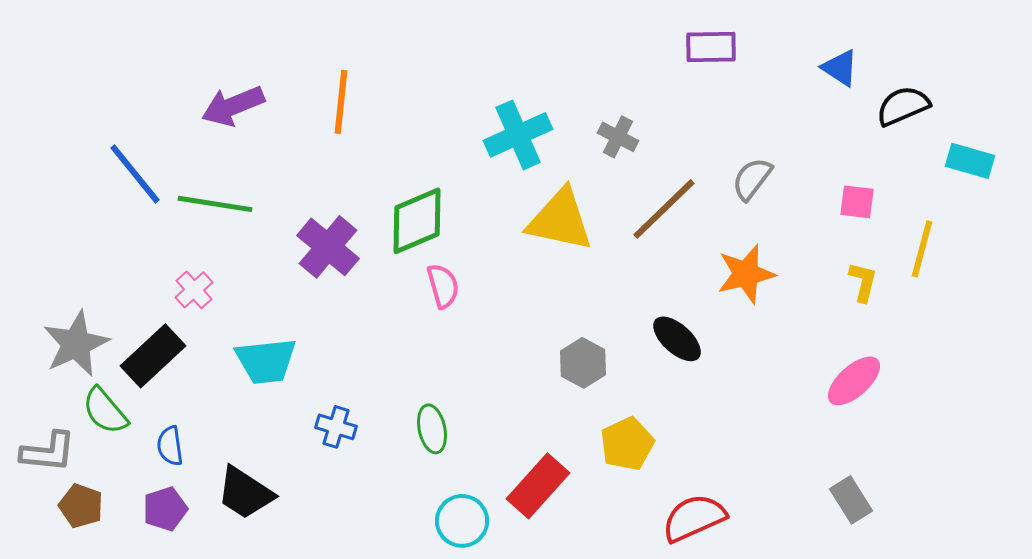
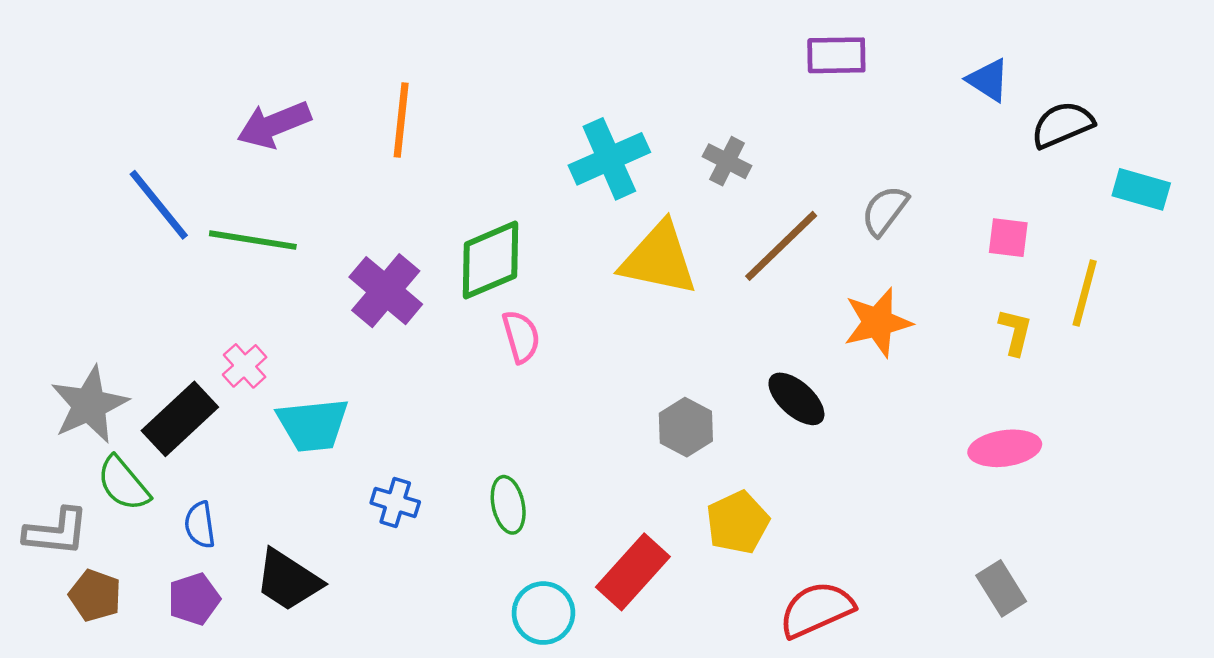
pink cross: (194, 290) -> (245, 366), moved
pink ellipse: (854, 381) -> (1005, 448), turned 34

